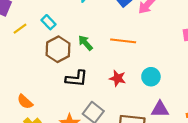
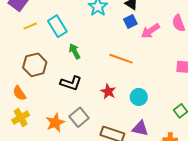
cyan rectangle: (49, 22) -> (57, 26), size x1.5
green arrow: (85, 43) -> (75, 51), moved
brown hexagon: (58, 49) -> (35, 65), moved

